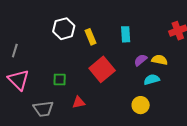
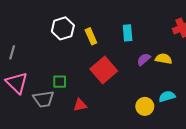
cyan semicircle: (152, 80) -> (167, 96), moved
gray trapezoid: (43, 109) -> (44, 99), moved

